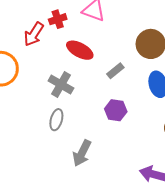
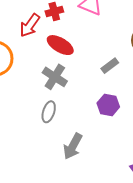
red ellipse: (80, 50) -> (60, 45), moved

